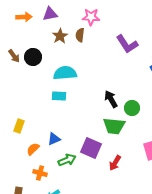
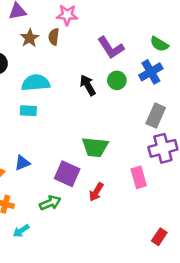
black arrow: (111, 99) -> (88, 85), moved
green circle: (132, 108) -> (117, 80), moved
green arrow: (67, 160) -> (50, 203), moved

